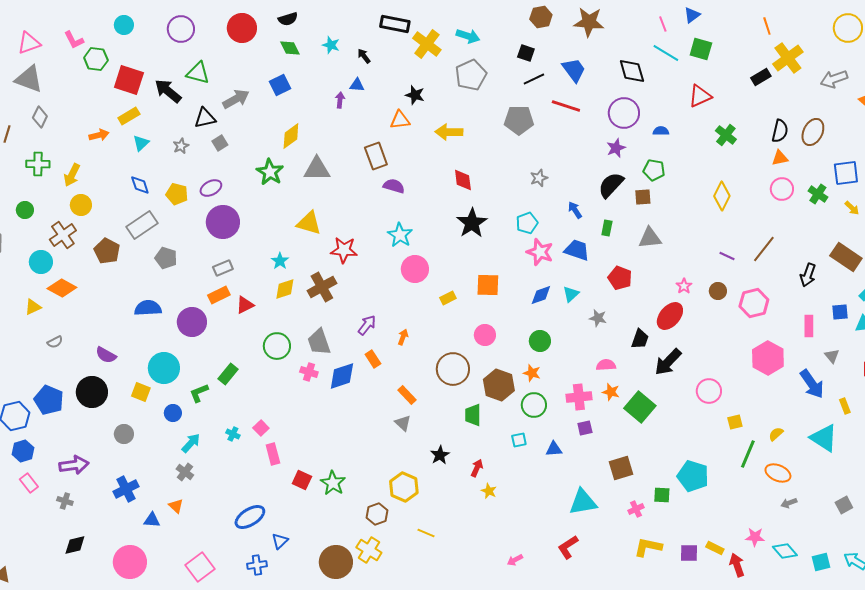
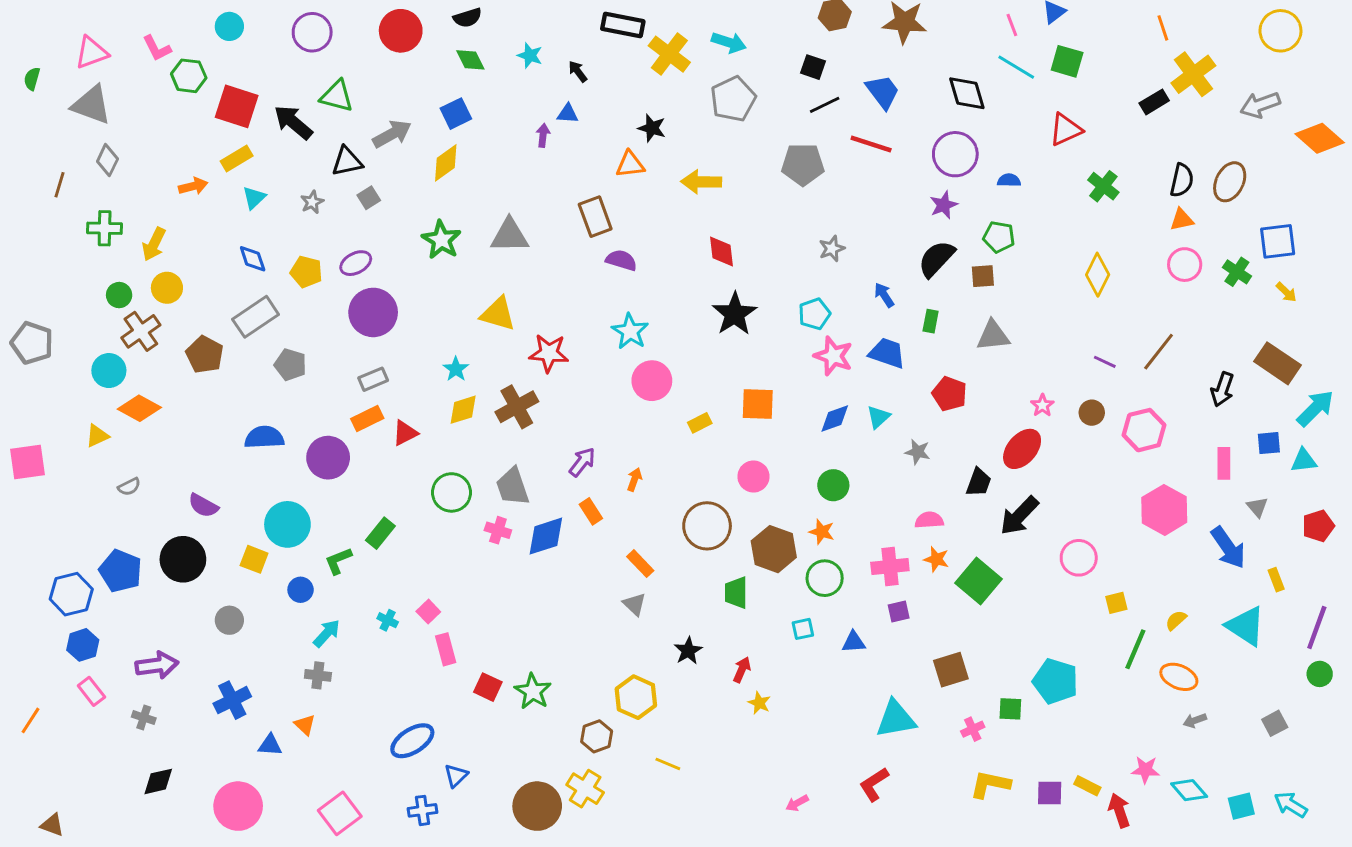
yellow diamond: (291, 136) -> (446, 163), moved
green circle: (25, 210) -> (119, 295), moved
gray cross: (185, 472) -> (318, 675), turned -30

